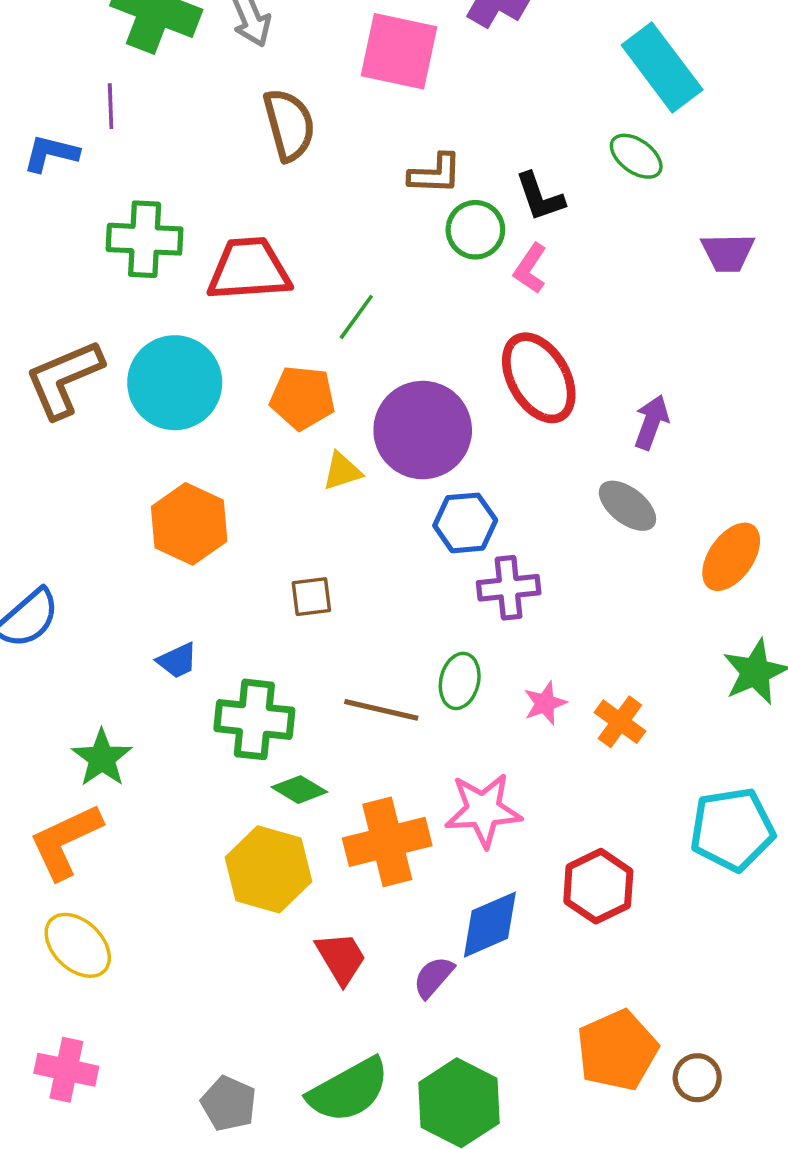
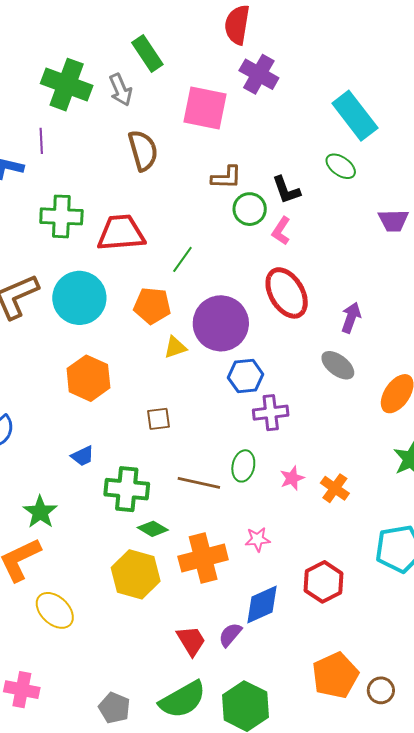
pink star: (483, 810) -> (258, 539), size x0.6
yellow ellipse: (78, 945) -> (55, 610), moved
red trapezoid: (341, 958) -> (191, 641), moved

